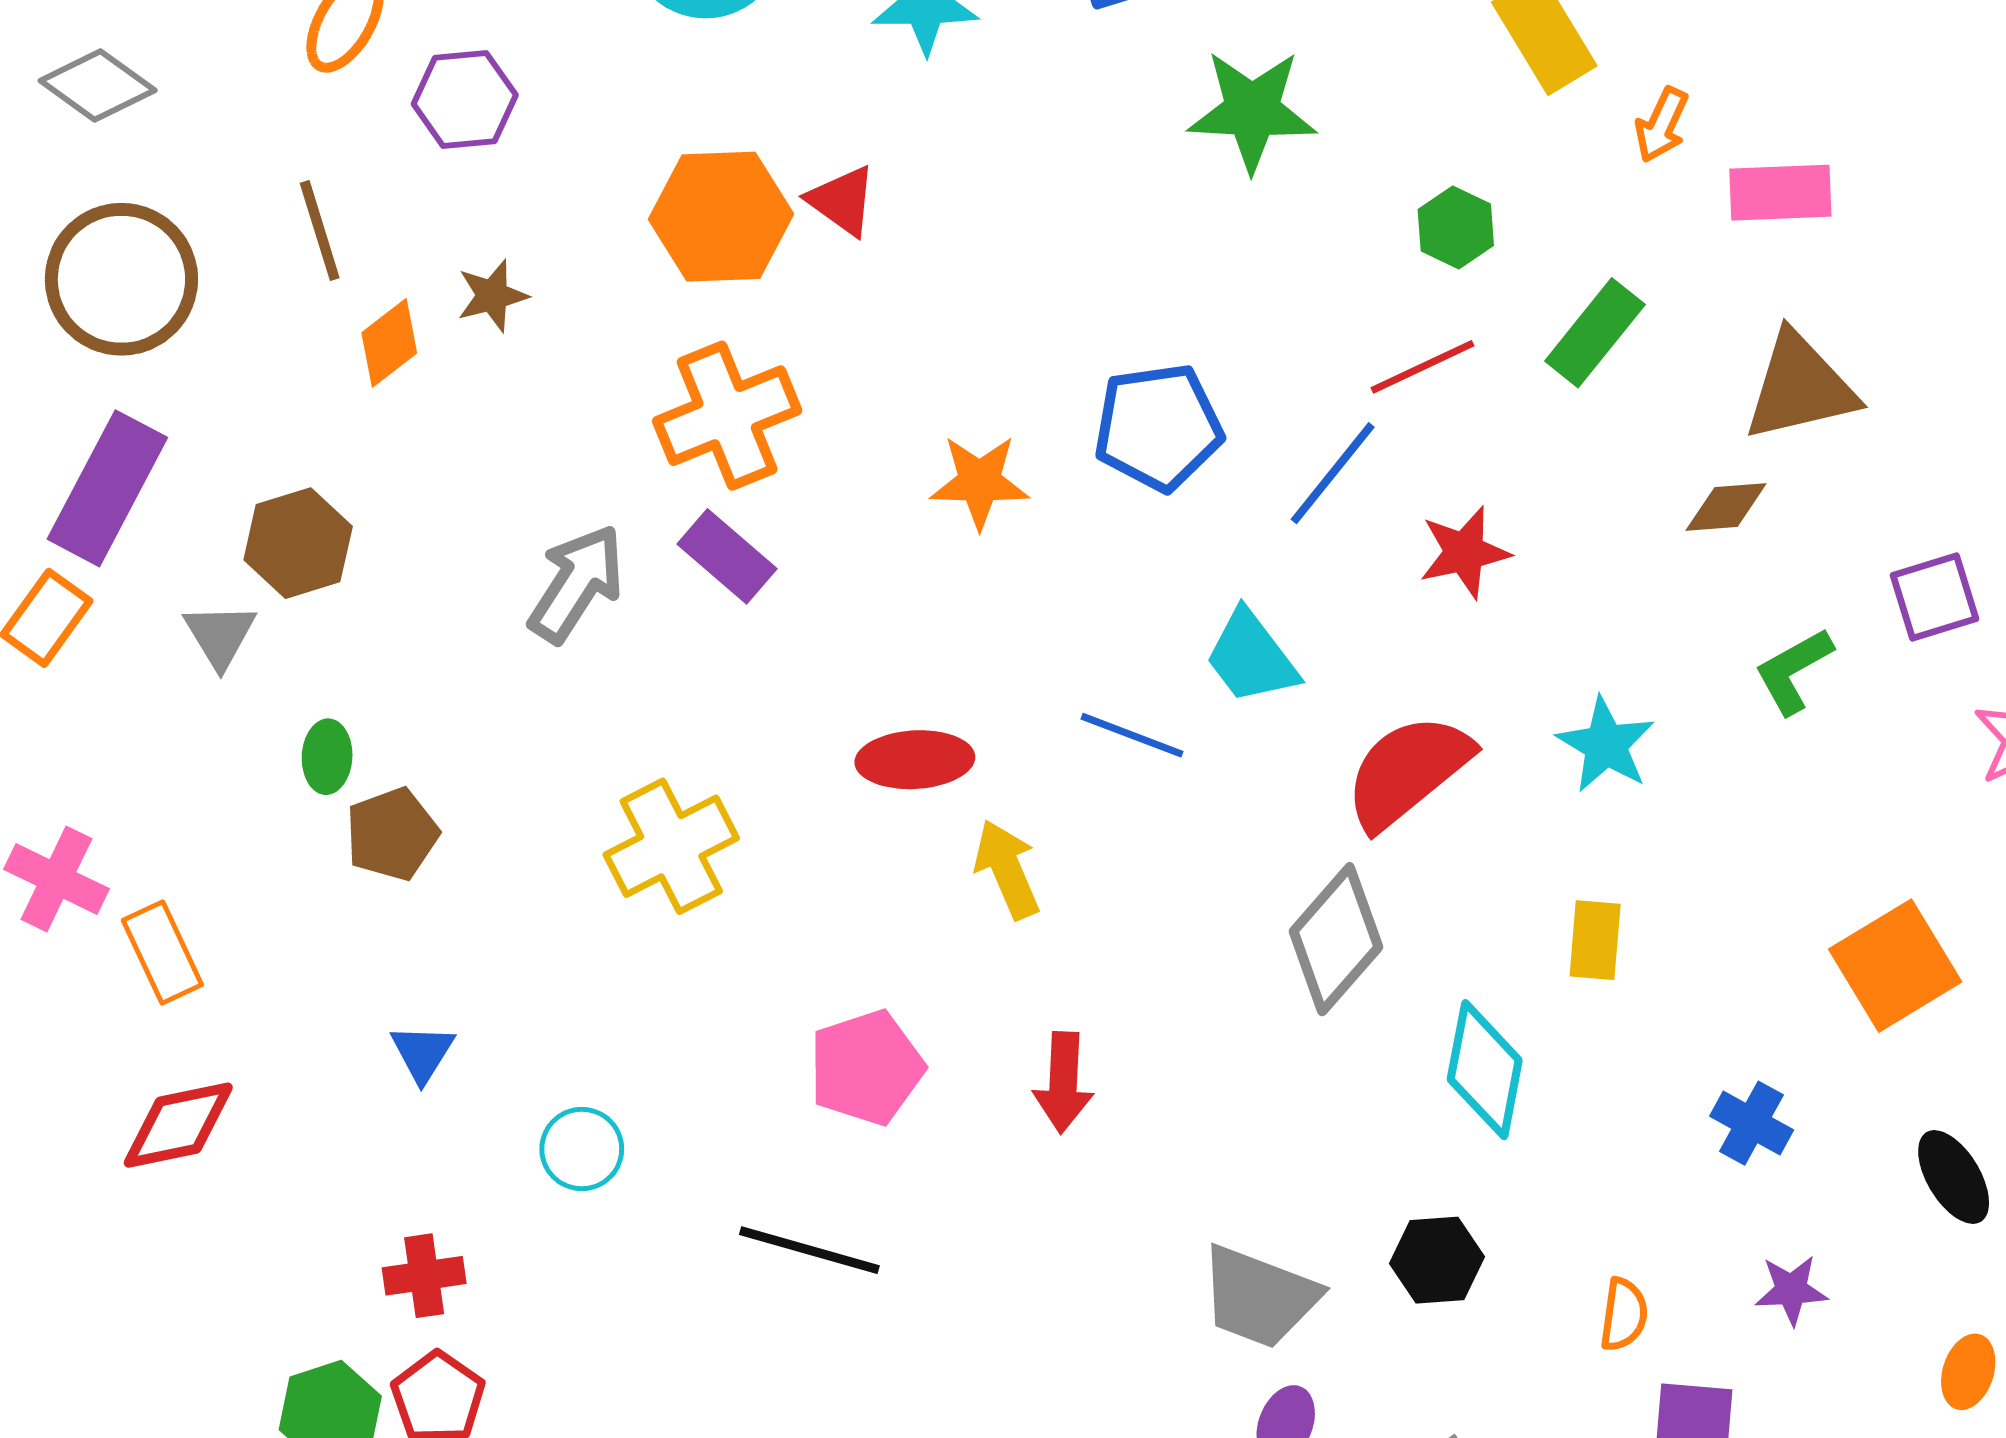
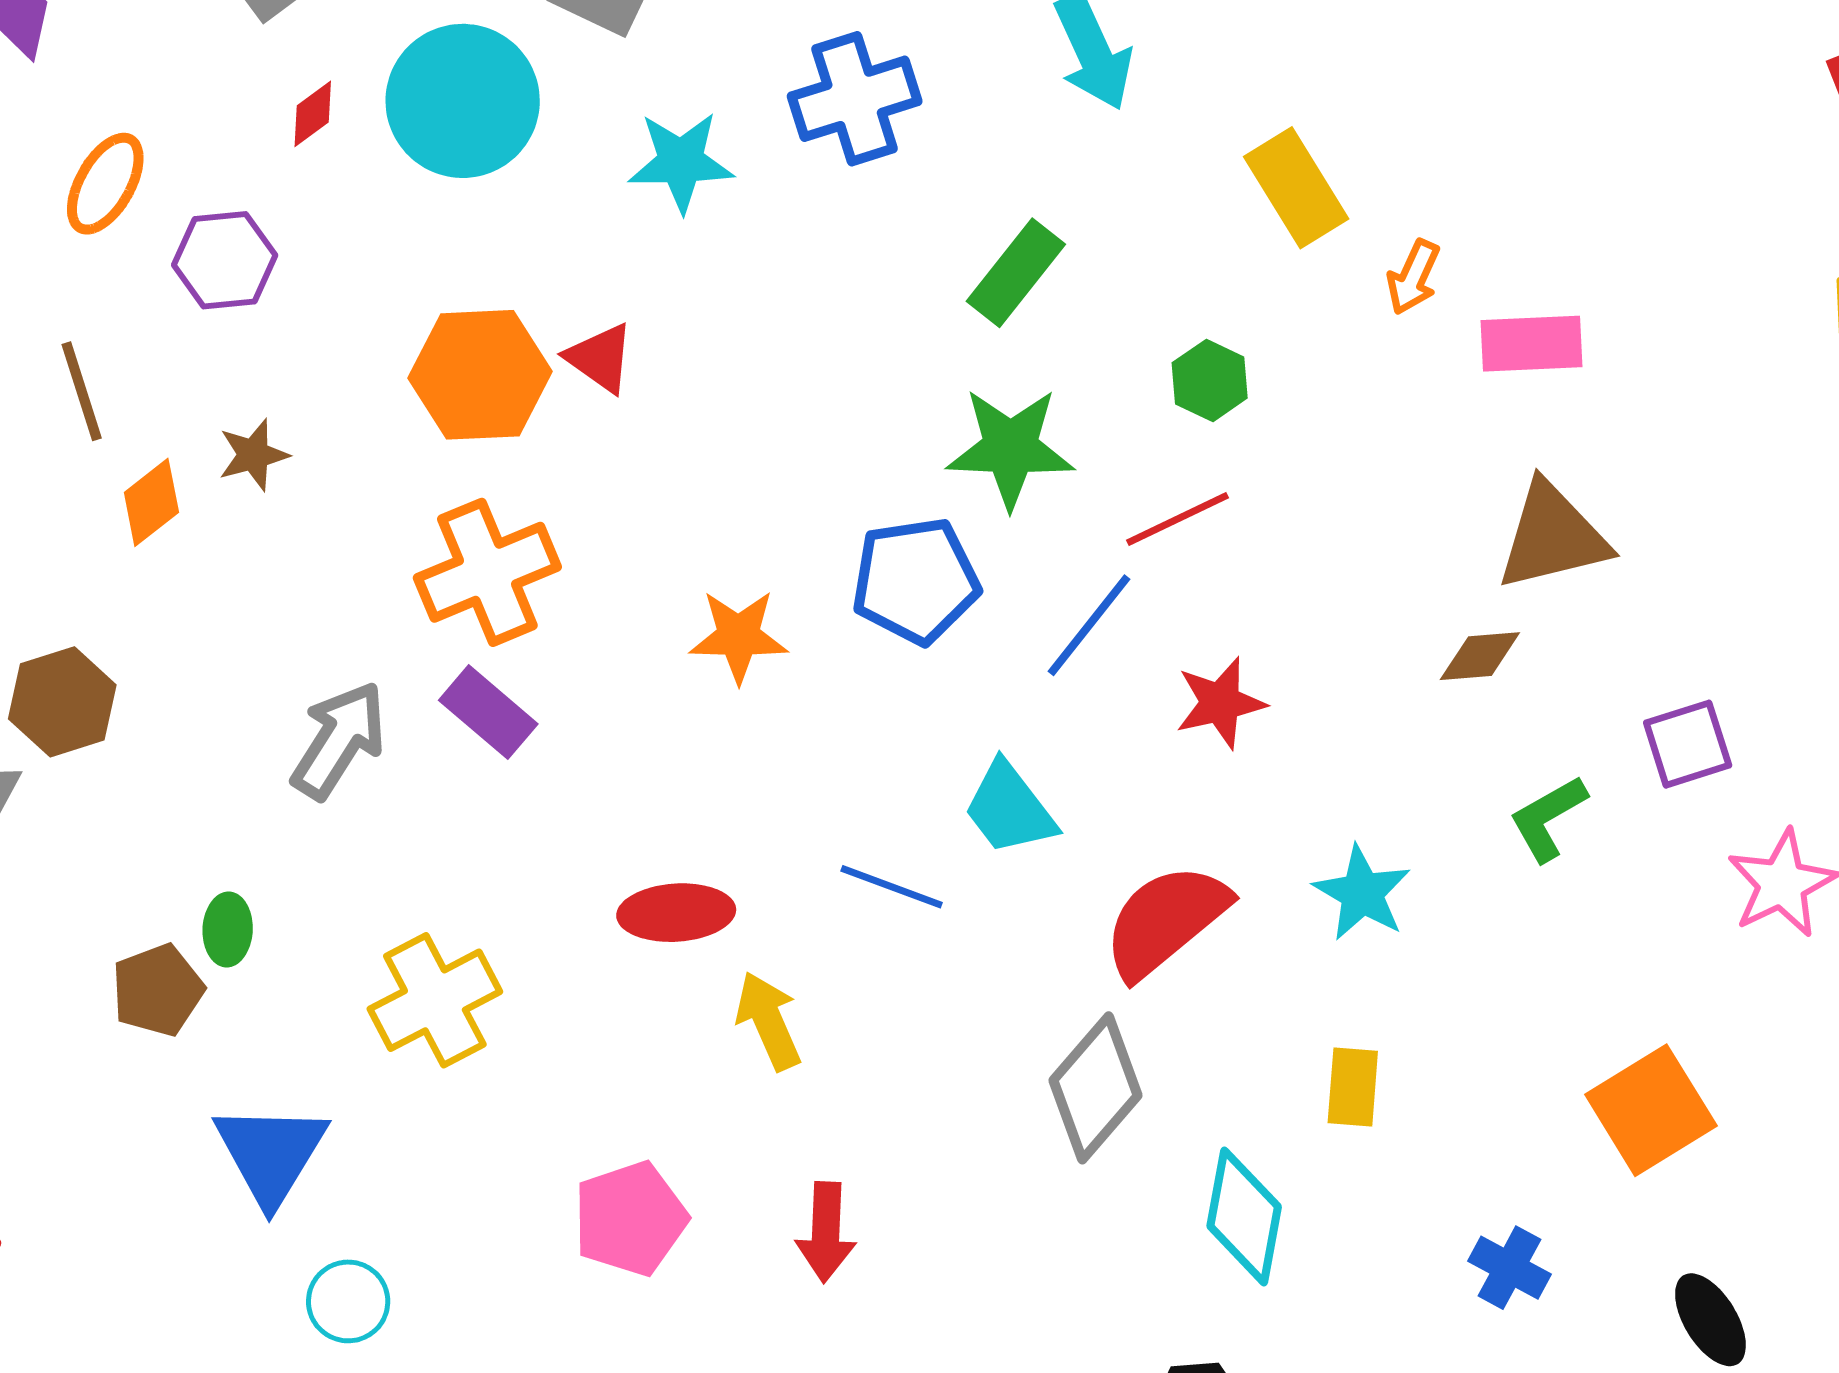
green star: (1252, 111) -> (1010, 448), moved
green rectangle: (1595, 333) -> (1016, 273), moved
green ellipse: (327, 757) -> (228, 929), moved
blue triangle: (422, 1053) -> (271, 1154), moved, size x1.8

